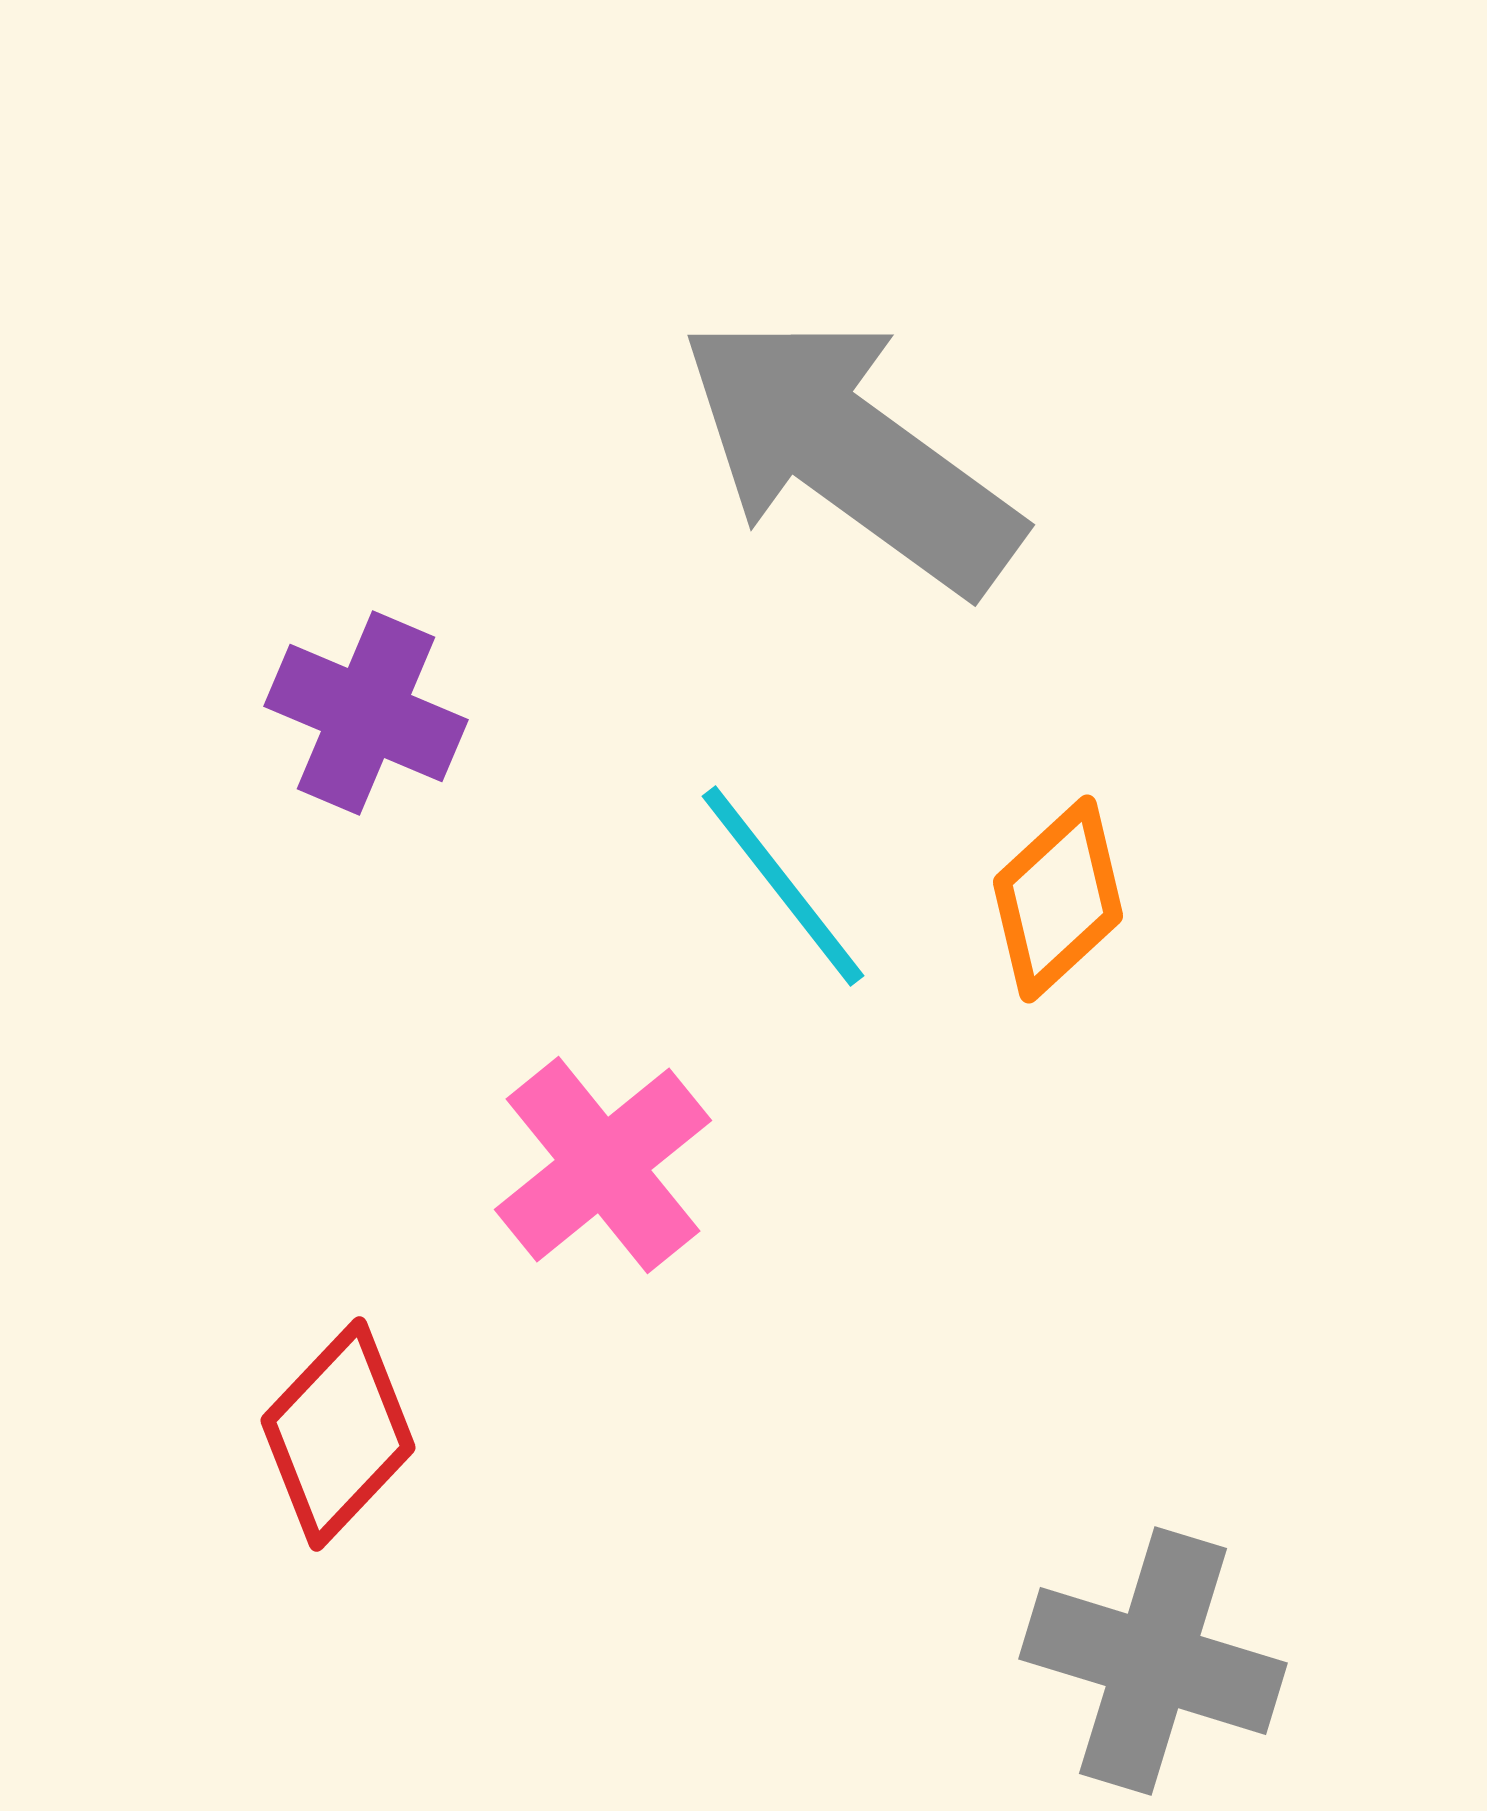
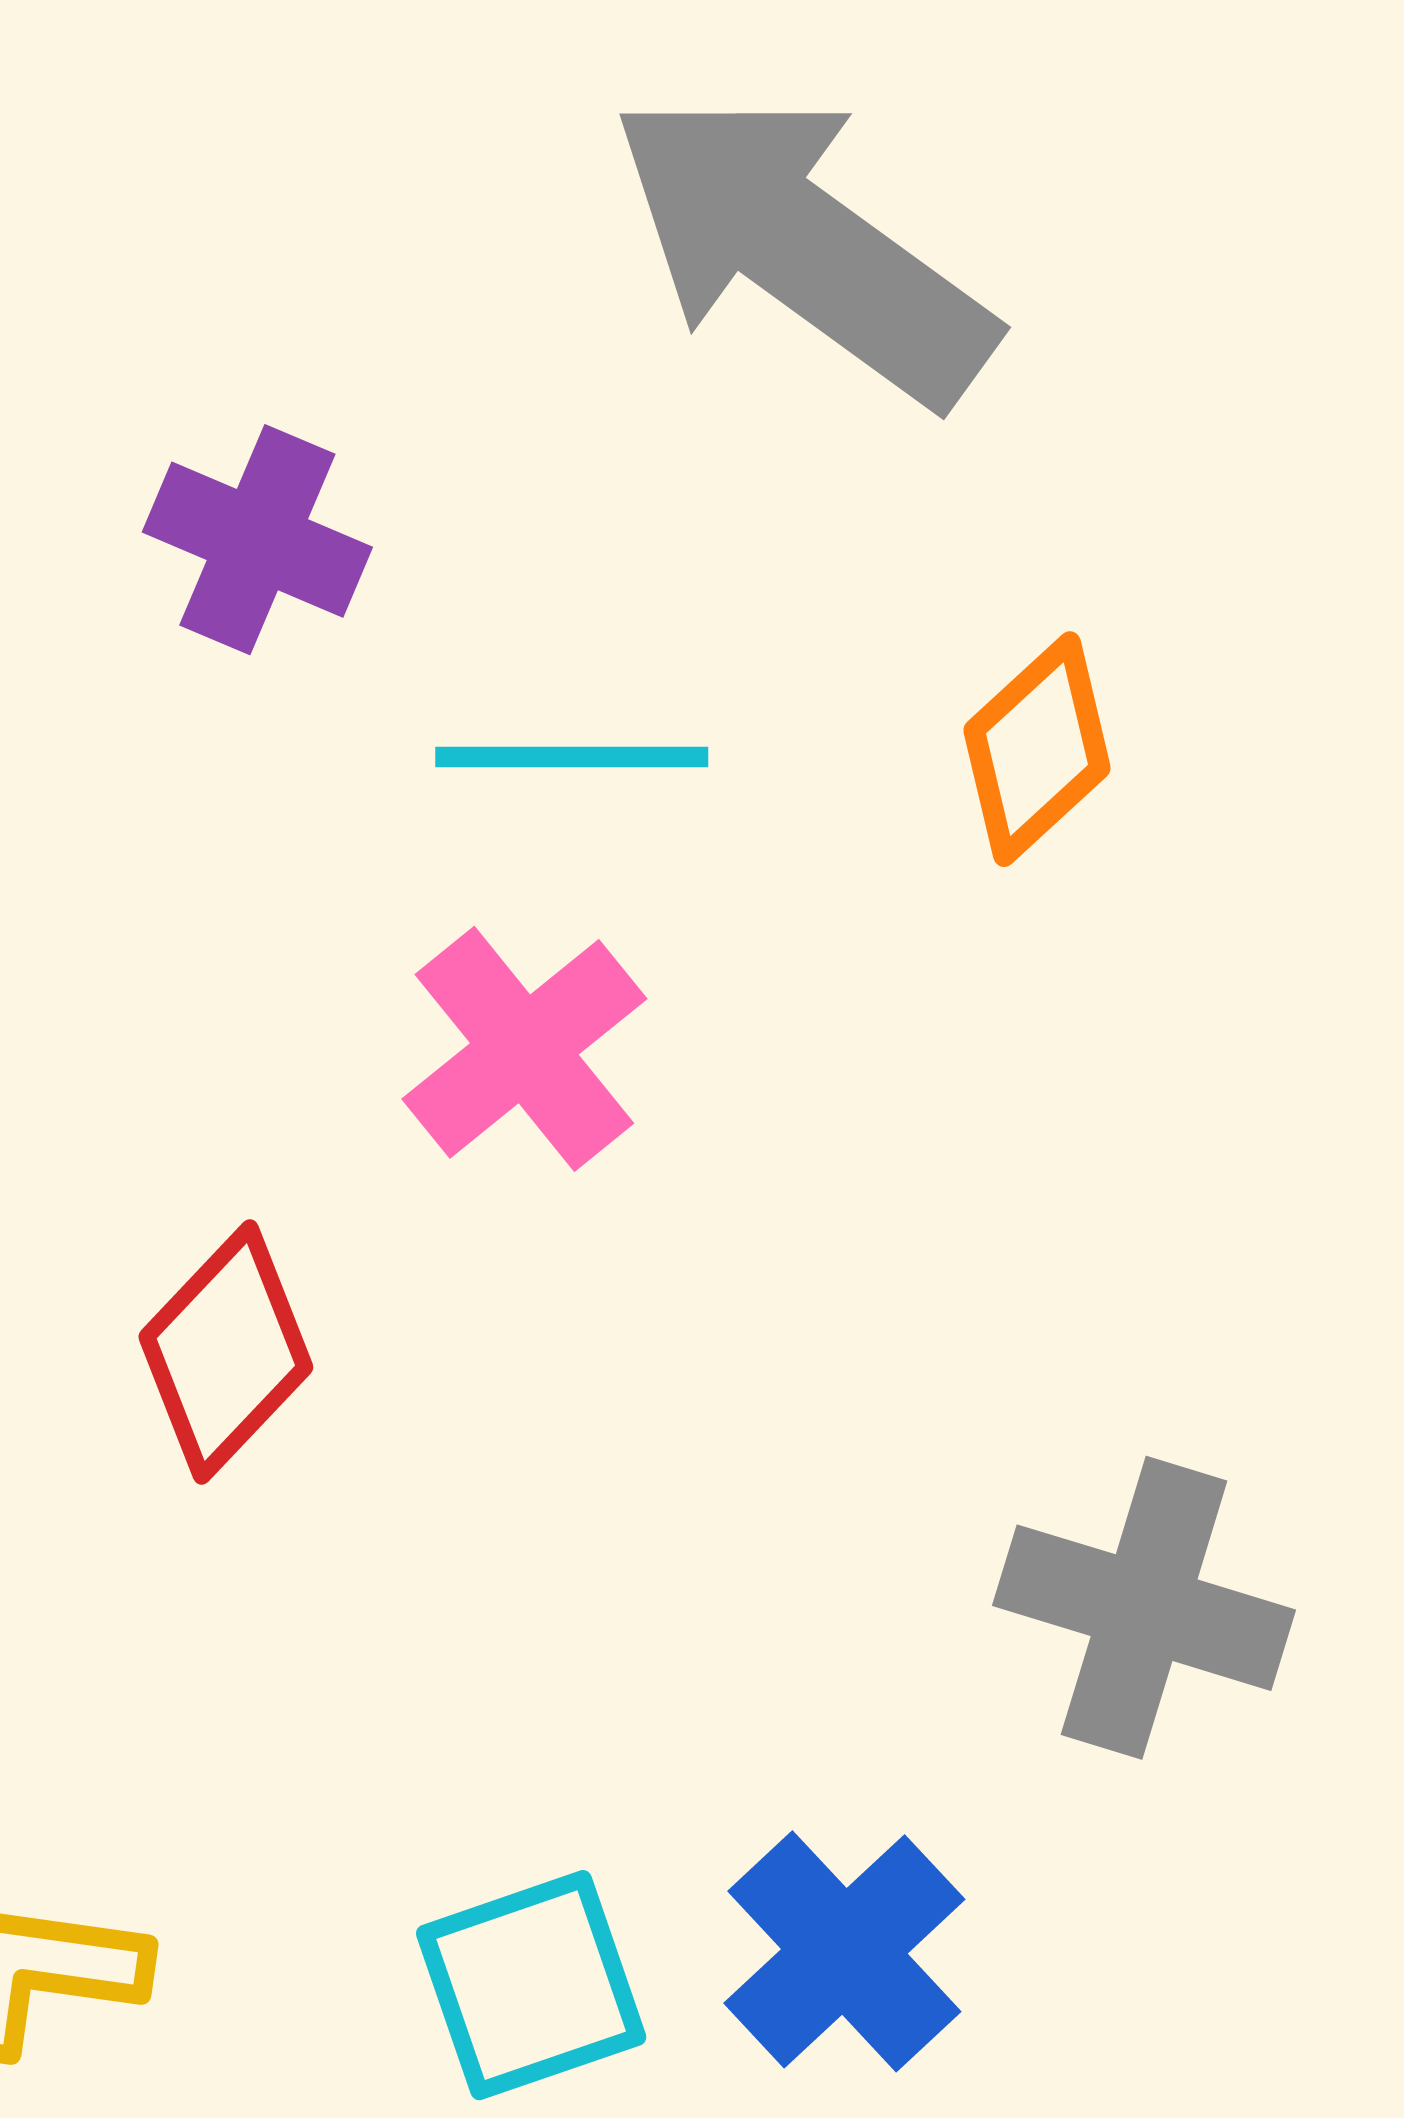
cyan line: (783, 886) -> (572, 757), moved, turned -52

